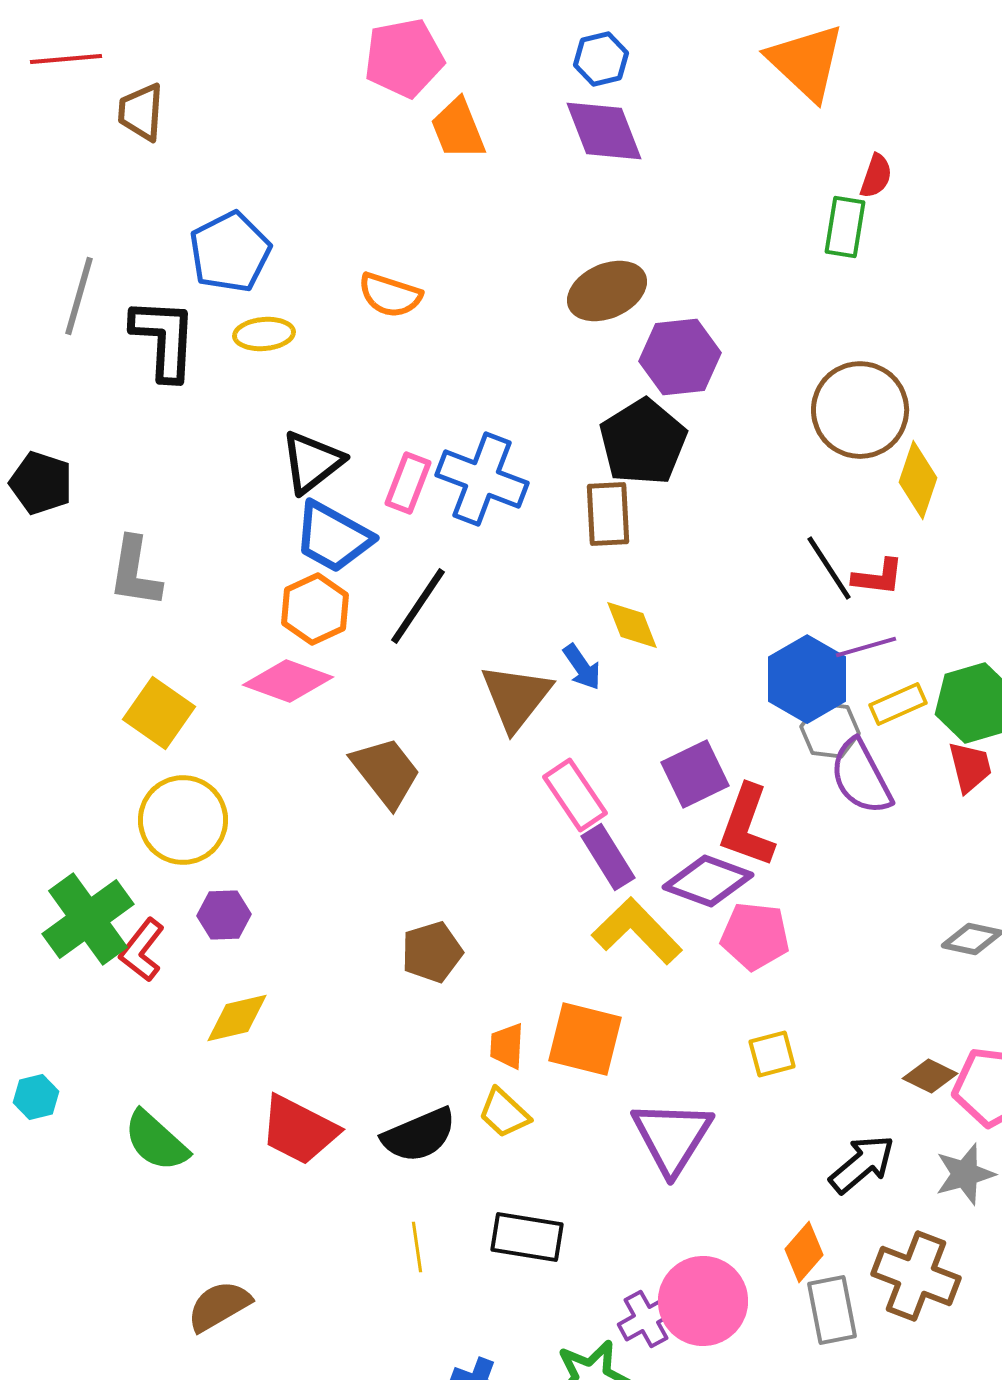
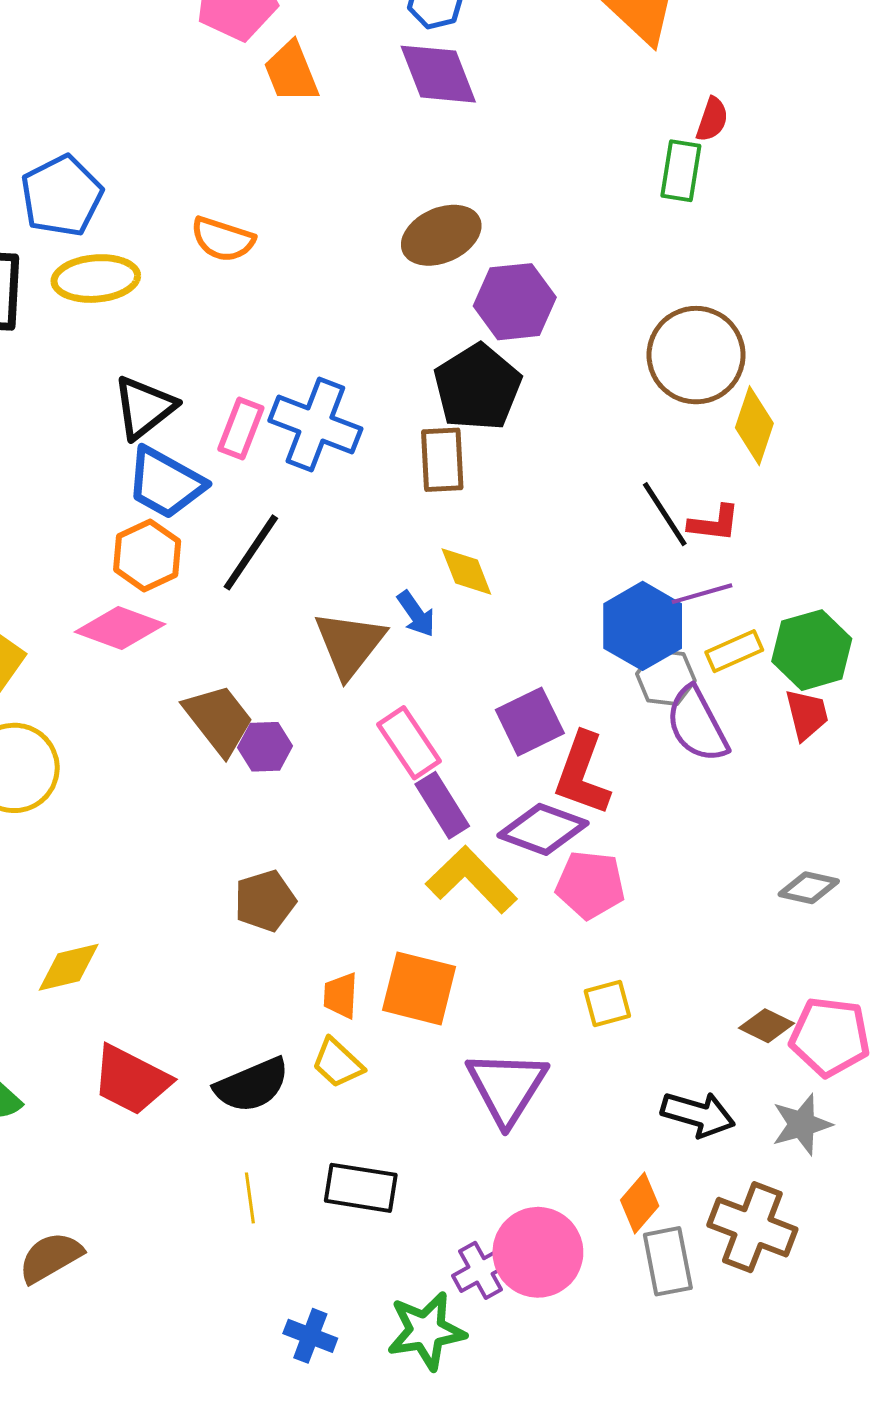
yellow ellipse: (264, 334) -> (96, 279), size x1.4
purple hexagon: (224, 915) -> (265, 747), moved
black arrow: (862, 1164) -> (698, 1114), turned 56

